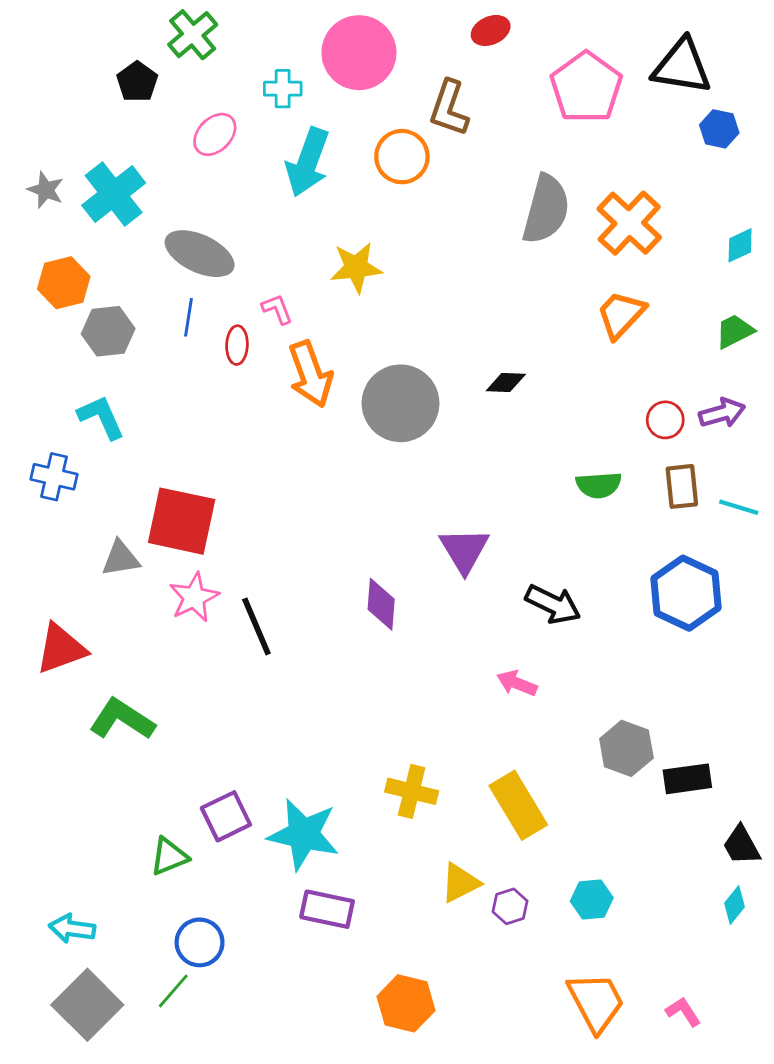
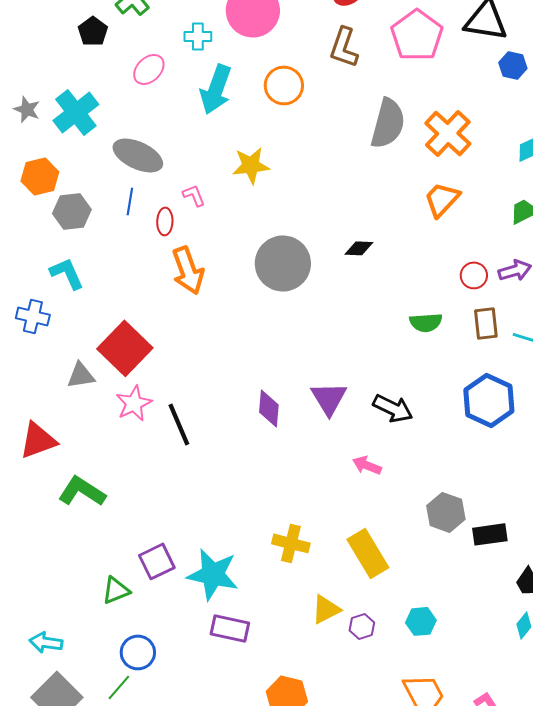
brown L-shape: (449, 108) -> (344, 47), moved
orange arrow: (310, 374) -> (188, 270), moved
red square: (182, 521) -> (125, 348), turned 32
purple triangle: (464, 550) -> (329, 398), moved

